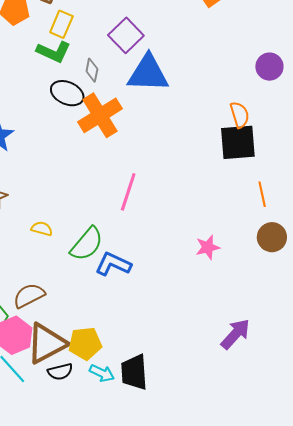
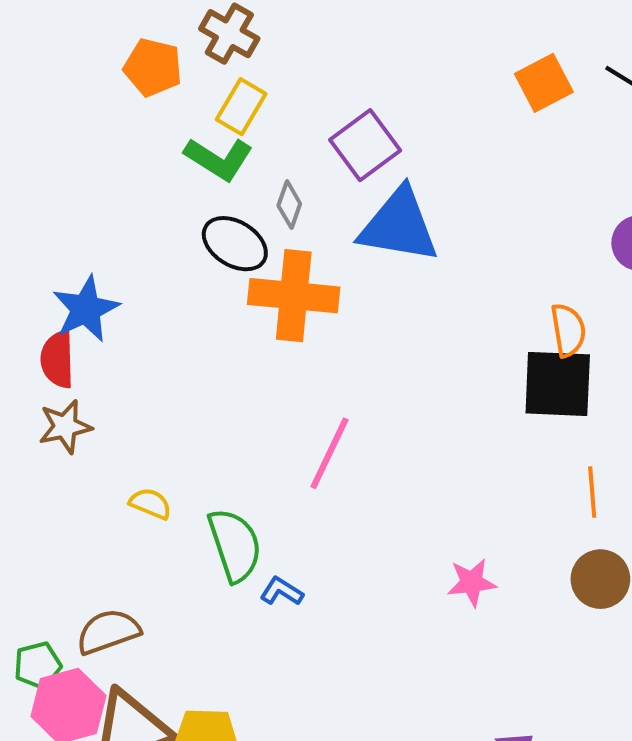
orange cross: (100, 115) -> (294, 296), turned 30
green semicircle: (87, 244) -> (235, 545), turned -66
blue L-shape: (113, 264) -> (282, 591), size x0.6

